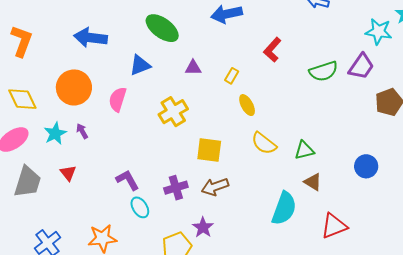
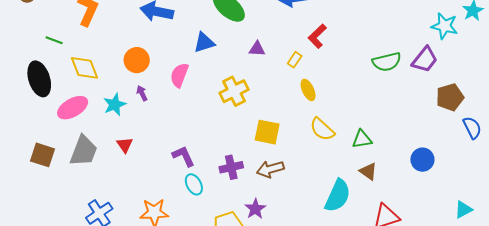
red L-shape: (272, 50) -> (317, 36), moved
orange circle: (74, 87) -> (137, 60), size x0.7
purple arrow: (82, 131) -> (142, 93), moved

